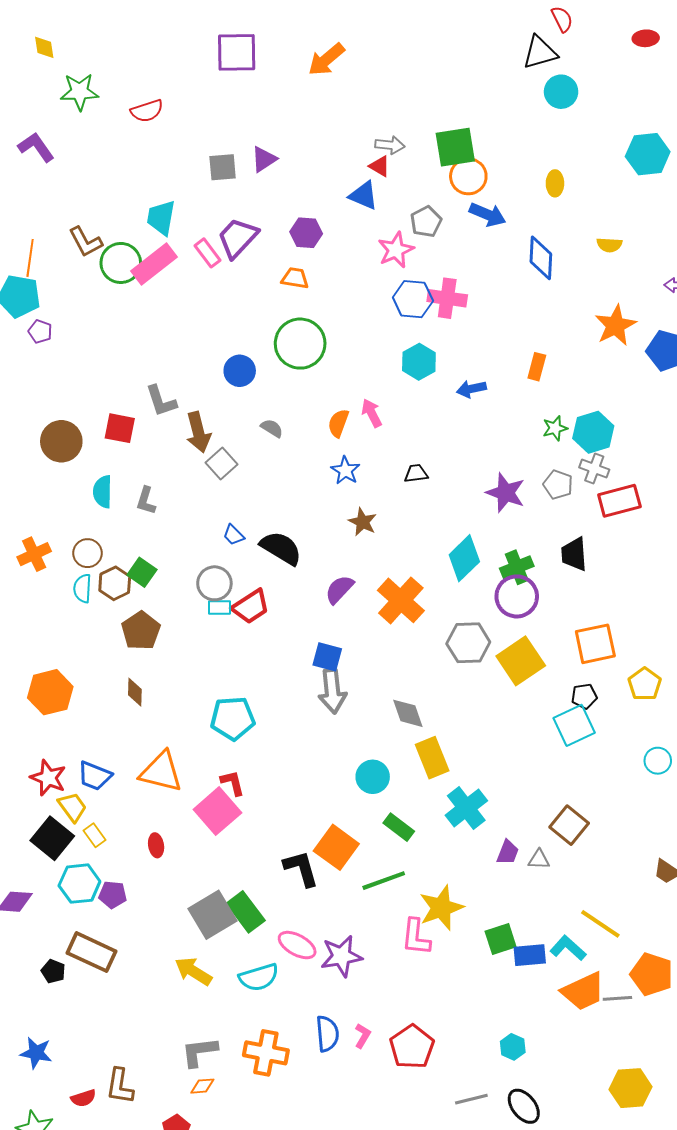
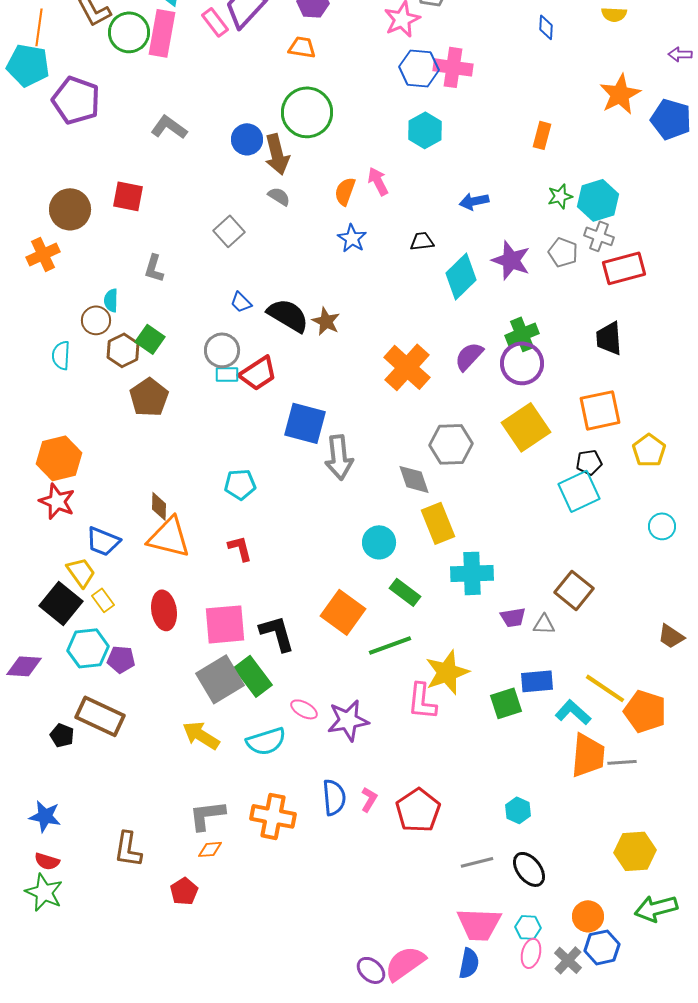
blue diamond: (541, 258) -> (546, 27), size x0.6
pink rectangle: (154, 264) -> (162, 33), turned -42
purple pentagon: (40, 331) -> (76, 100), moved, size x2.0
blue arrow: (471, 389) -> (474, 201), moved
gray L-shape: (161, 401) -> (169, 127), moved, turned 144
brown arrow: (198, 432) -> (277, 154), moved
cyan semicircle: (103, 492) -> (111, 300), moved, size x0.7
brown star: (363, 522) -> (326, 321), moved
orange cross: (34, 554) -> (43, 254), moved
black trapezoid: (574, 554) -> (609, 338), moved
cyan diamond: (464, 558) -> (461, 276), moved
cyan semicircle: (82, 588) -> (61, 355), moved
purple semicircle: (339, 589) -> (469, 356), moved
gray hexagon: (468, 643) -> (451, 444), moved
blue square: (327, 657) -> (305, 423), moved, size x1.4
brown diamond: (135, 692) -> (159, 506), moved
cyan pentagon: (233, 718) -> (240, 484), size x0.7
red star: (48, 778) -> (57, 501), moved
cyan cross: (466, 808) -> (472, 573), turned 36
pink square: (217, 811) -> (225, 624), moved, turned 36
red ellipse: (156, 845) -> (164, 610), size x1.6
purple trapezoid: (508, 852) -> (513, 617), turned 60
black L-shape: (301, 868) -> (277, 633), moved
pink ellipse: (297, 945) -> (304, 709), size x0.7
blue rectangle: (530, 955) -> (537, 681), moved
orange pentagon: (652, 974) -> (645, 711), moved
orange trapezoid: (583, 991) -> (588, 755), turned -60
red semicircle: (83, 1098) -> (47, 861), moved, turned 35

